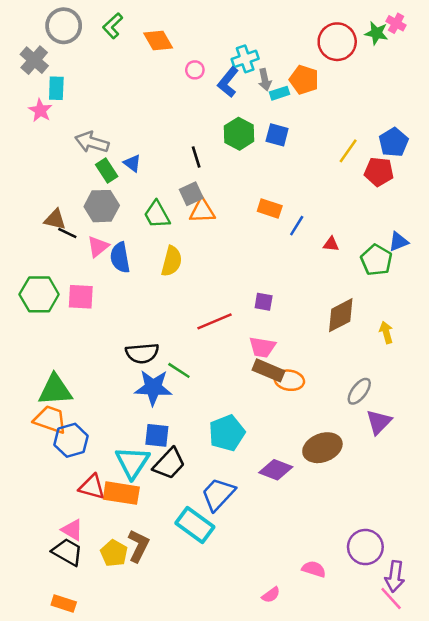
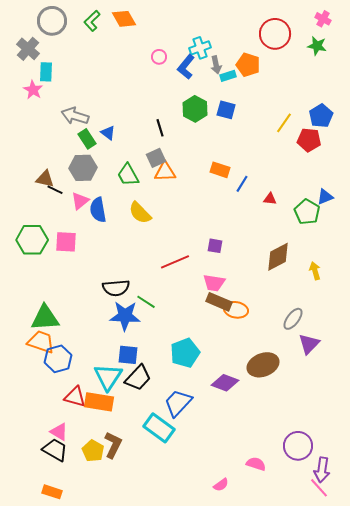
green star: (376, 33) -> (317, 46), moved
orange diamond: (158, 40) -> (124, 19), moved
yellow semicircle: (172, 261) -> (140, 213), turned 120

